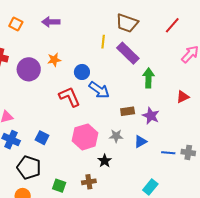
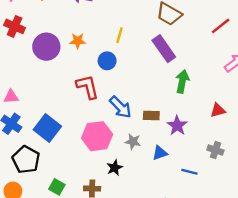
yellow line: (103, 42) -> (119, 35), moved
blue arrow: (99, 90) -> (120, 107), moved
blue square: (42, 138) -> (47, 128), size x1.6
gray cross: (188, 152) -> (215, 150), moved

